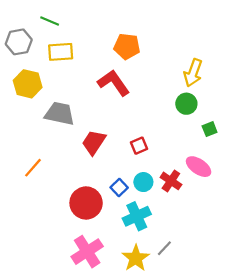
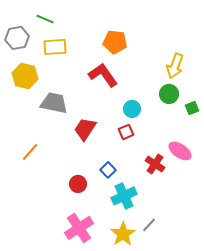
green square: (210, 129) -> (192, 108), moved
cyan circle: (143, 182) -> (132, 109), moved
red circle: (86, 203) -> (78, 184), size x0.6

